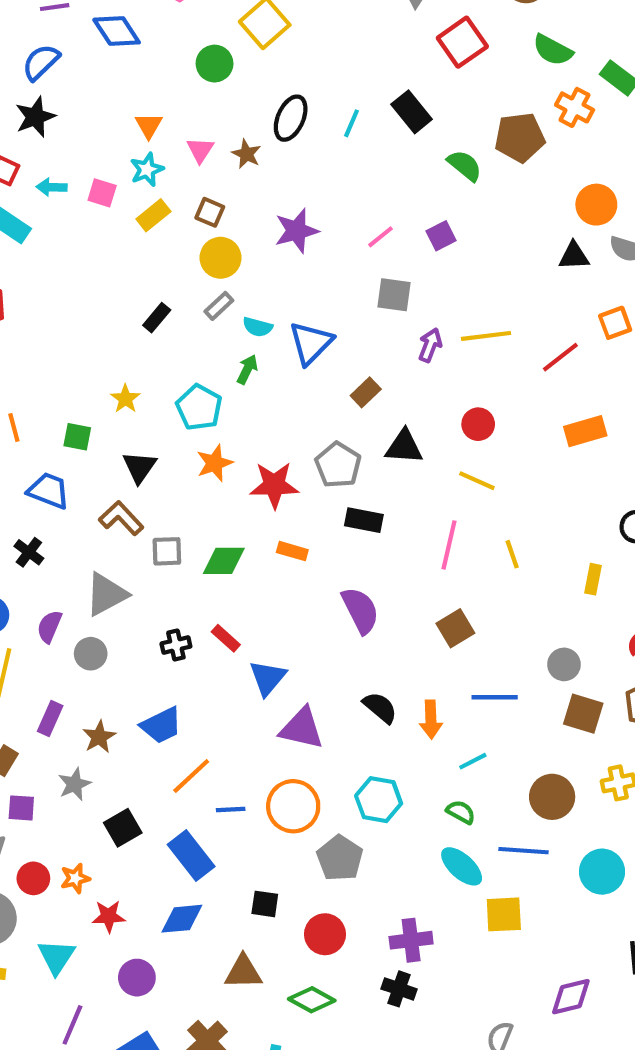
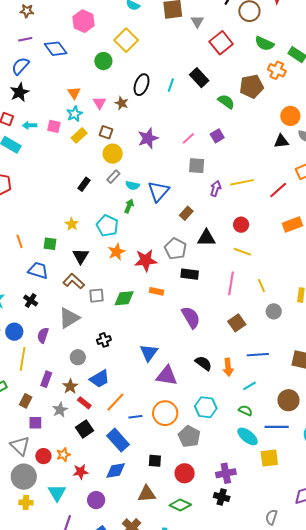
red rectangle: (226, 638) -> (84, 403), moved
gray circle: (91, 654) -> (78, 357), moved
gray circle: (564, 664) -> (274, 311), moved

